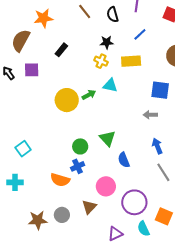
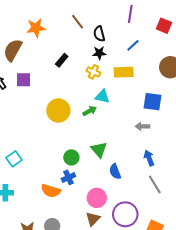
black semicircle: (113, 14) -> (99, 34), moved
black rectangle: (61, 50) -> (62, 60), moved
green arrow: (89, 95) -> (90, 111), moved
brown triangle: (89, 207) -> (93, 219), moved

